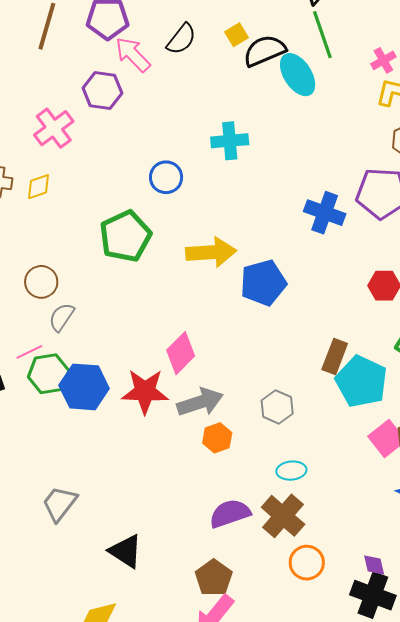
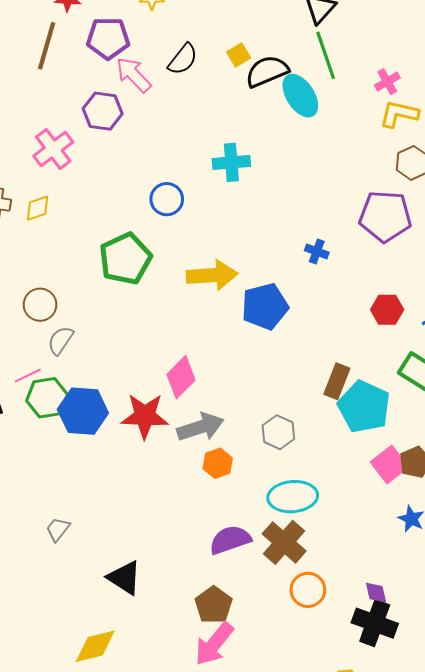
blue cross: (325, 213) -> (317, 251), moved, size x0.6
cyan ellipse: (291, 471) -> (293, 497), size x1.6
gray trapezoid: (60, 504) -> (58, 529), size x0.7

